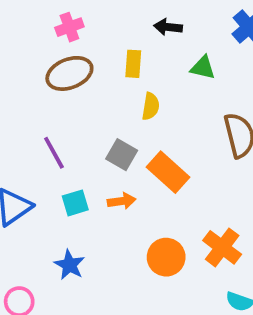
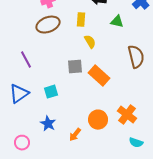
yellow semicircle: (151, 106) -> (90, 42), turned -40
purple line: (54, 153) -> (26, 60), moved
gray square: (122, 155) -> (75, 67), turned -35
orange arrow: (122, 201) -> (75, 135), moved, turned 136

